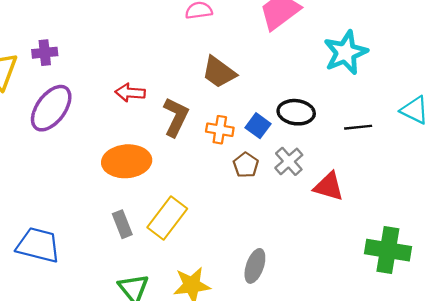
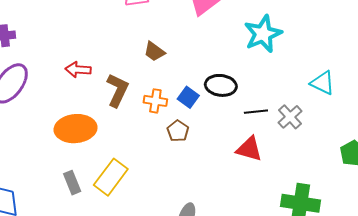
brown trapezoid: (219, 72) -> (154, 52), size x0.7
black line: (358, 127) -> (256, 112), moved
gray cross: (289, 161) -> (290, 117), moved

